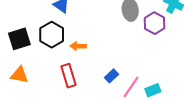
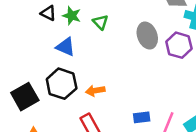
blue rectangle: (112, 76) -> (142, 117), turned 48

